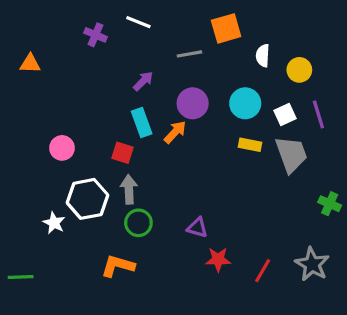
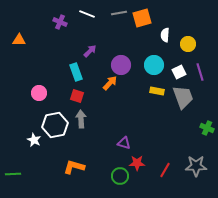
gray line: (189, 54) -> (119, 13), moved
cyan rectangle: (142, 122) -> (76, 72), moved
green circle: (138, 223) -> (120, 176), moved
gray star: (312, 264) -> (196, 166), turned -30

